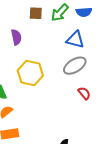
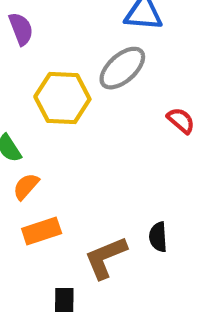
gray ellipse: (75, 66) -> (122, 68), moved

